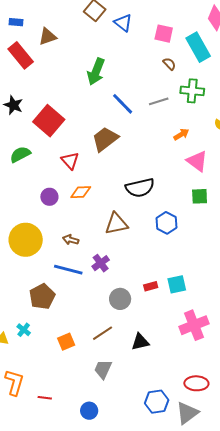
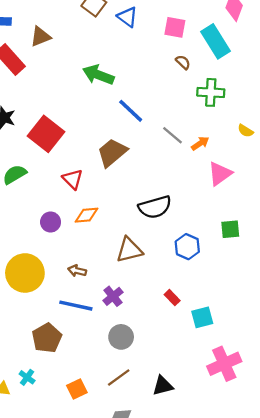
green arrow: (96, 72) -> (98, 75), turned 92
gray line: (159, 101) -> (172, 135), moved, turned 60
pink triangle: (197, 161) -> (220, 174), turned 50
green square: (200, 196) -> (230, 229), moved
red rectangle: (151, 286) -> (172, 298), moved, turned 64
gray circle: (120, 299) -> (121, 337), moved

